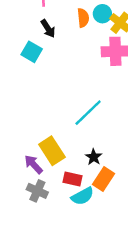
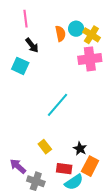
cyan line: (88, 113) -> (57, 105), moved
yellow rectangle: (52, 151) -> (45, 147), size x0.6
purple arrow: (33, 164) -> (18, 166), moved

